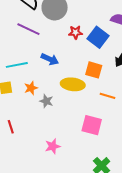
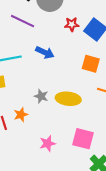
yellow ellipse: (73, 84) -> (68, 99), moved
orange star: (31, 88) -> (21, 115), moved
pink square: (92, 125) -> (83, 139), moved

